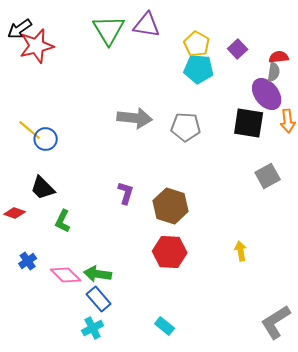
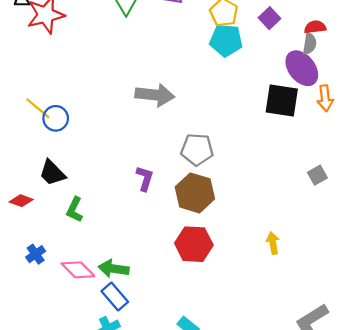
gray pentagon: (186, 127) -> (197, 149), moved
gray square: (268, 176) -> (317, 175), moved, size x0.7

